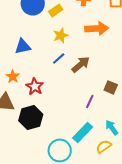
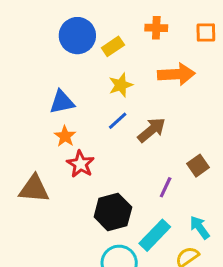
orange star: (13, 76) -> (65, 136), moved
brown square: (111, 87) -> (198, 166), turned 32
black hexagon: (31, 117) -> (113, 212), moved

